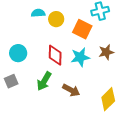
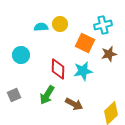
yellow circle: (56, 19) -> (60, 24), moved
brown star: (106, 52) -> (109, 54), moved
cyan circle: (18, 53) -> (21, 55), moved

